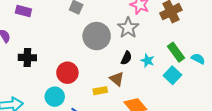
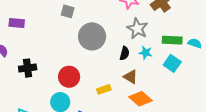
gray star: (128, 28) -> (137, 29), moved
green rectangle: (176, 52) -> (172, 40), turned -42
brown triangle: (117, 79) -> (131, 77), moved

